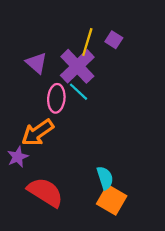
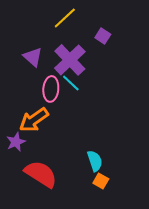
yellow line: (87, 42) -> (65, 18), moved, turned 30
orange square: (112, 200) -> (101, 181), size x0.6

